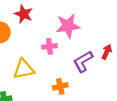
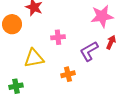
pink star: (68, 26) -> (102, 16), moved

